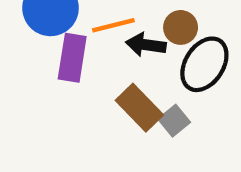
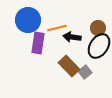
brown circle: (181, 27) -> (98, 28), moved

